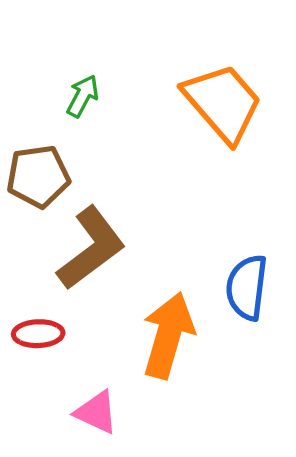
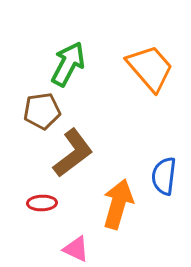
green arrow: (83, 96) -> (68, 64), size x1.8

